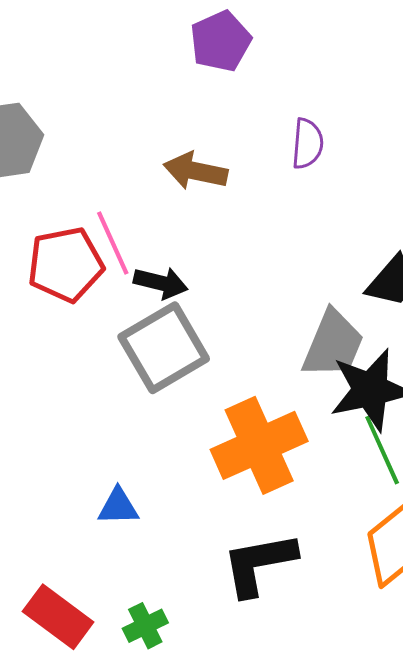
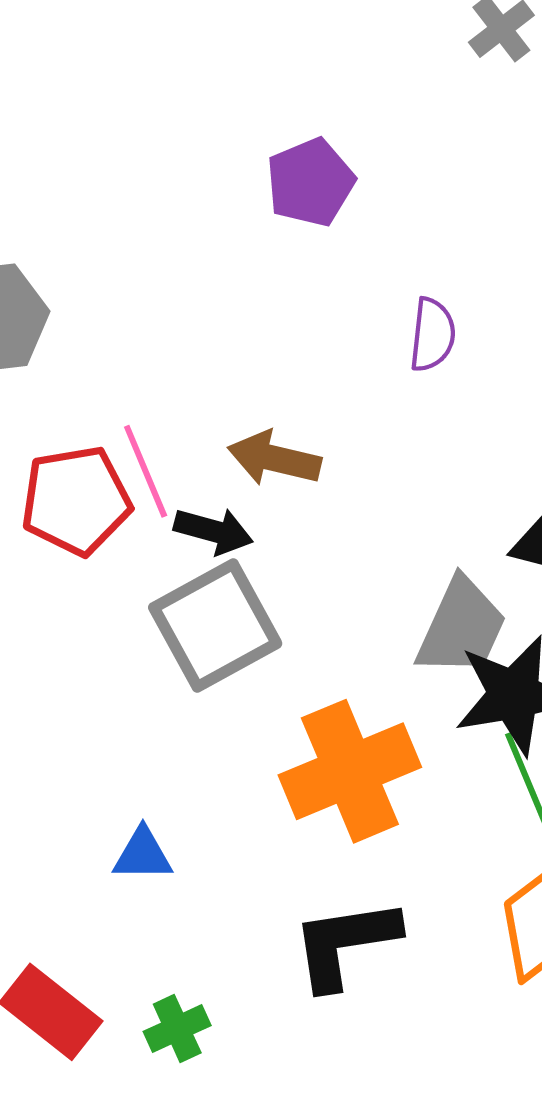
brown arrow: (195, 171) -> (274, 459), moved

